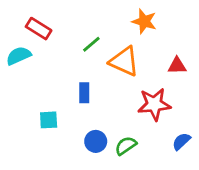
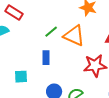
green line: (91, 44) -> (51, 32), moved

